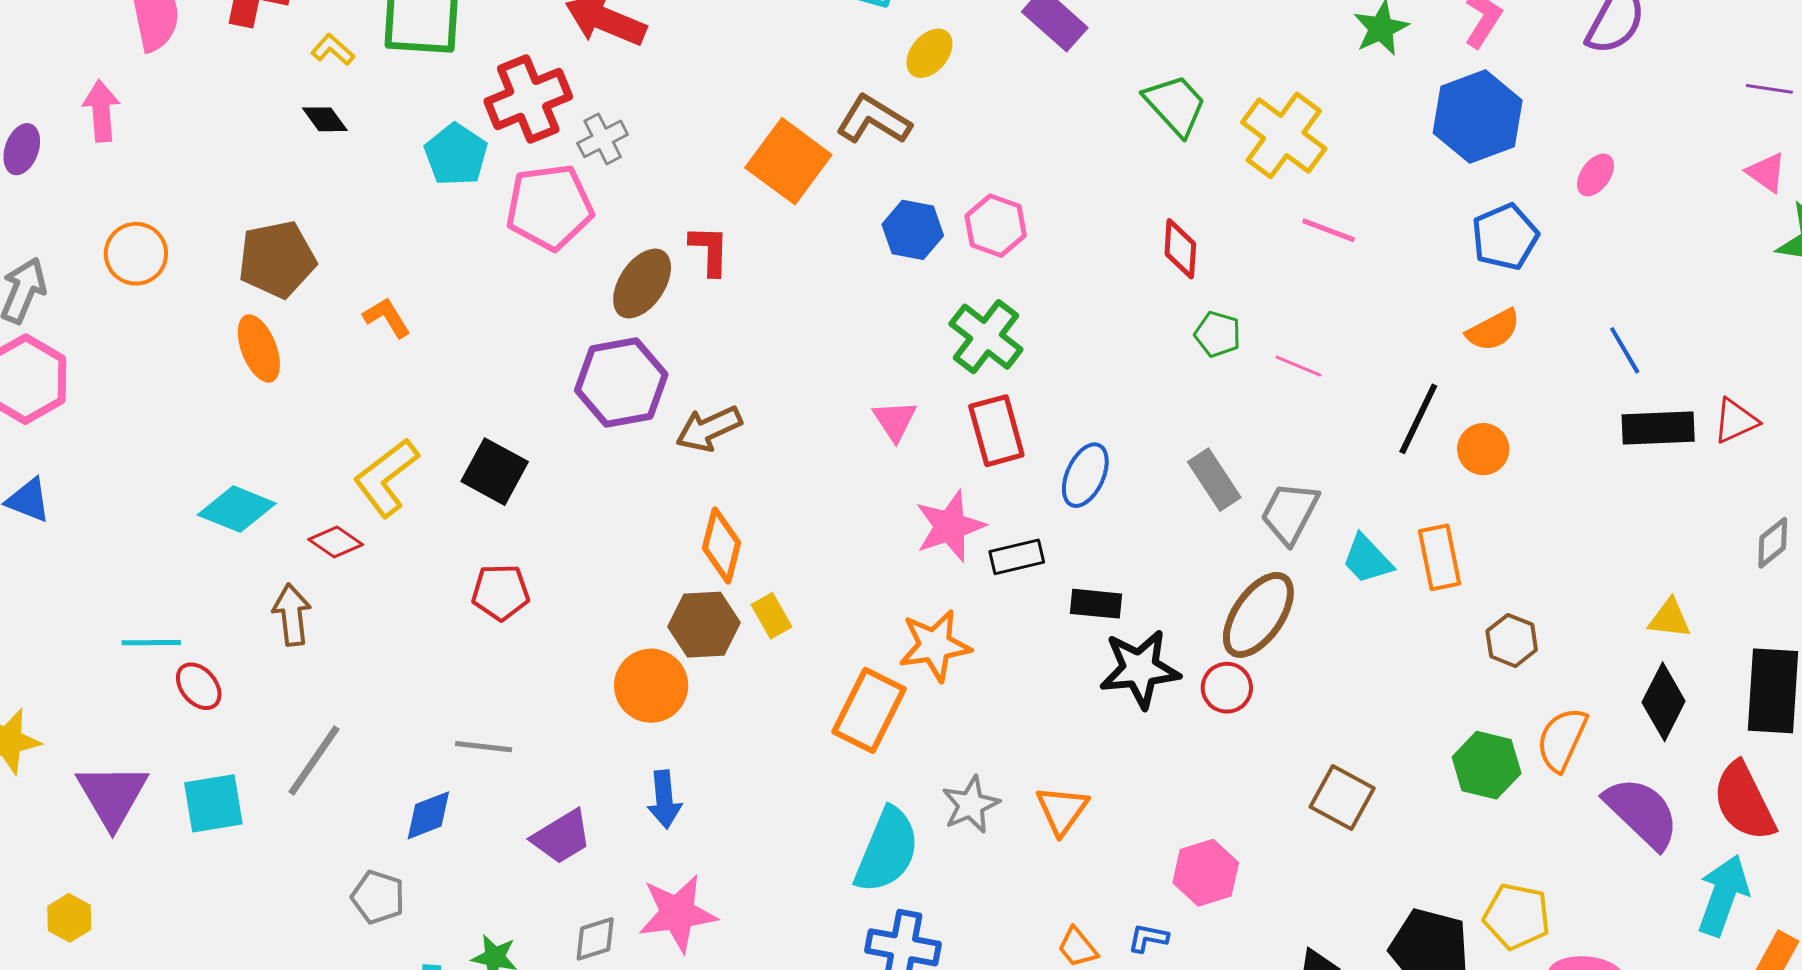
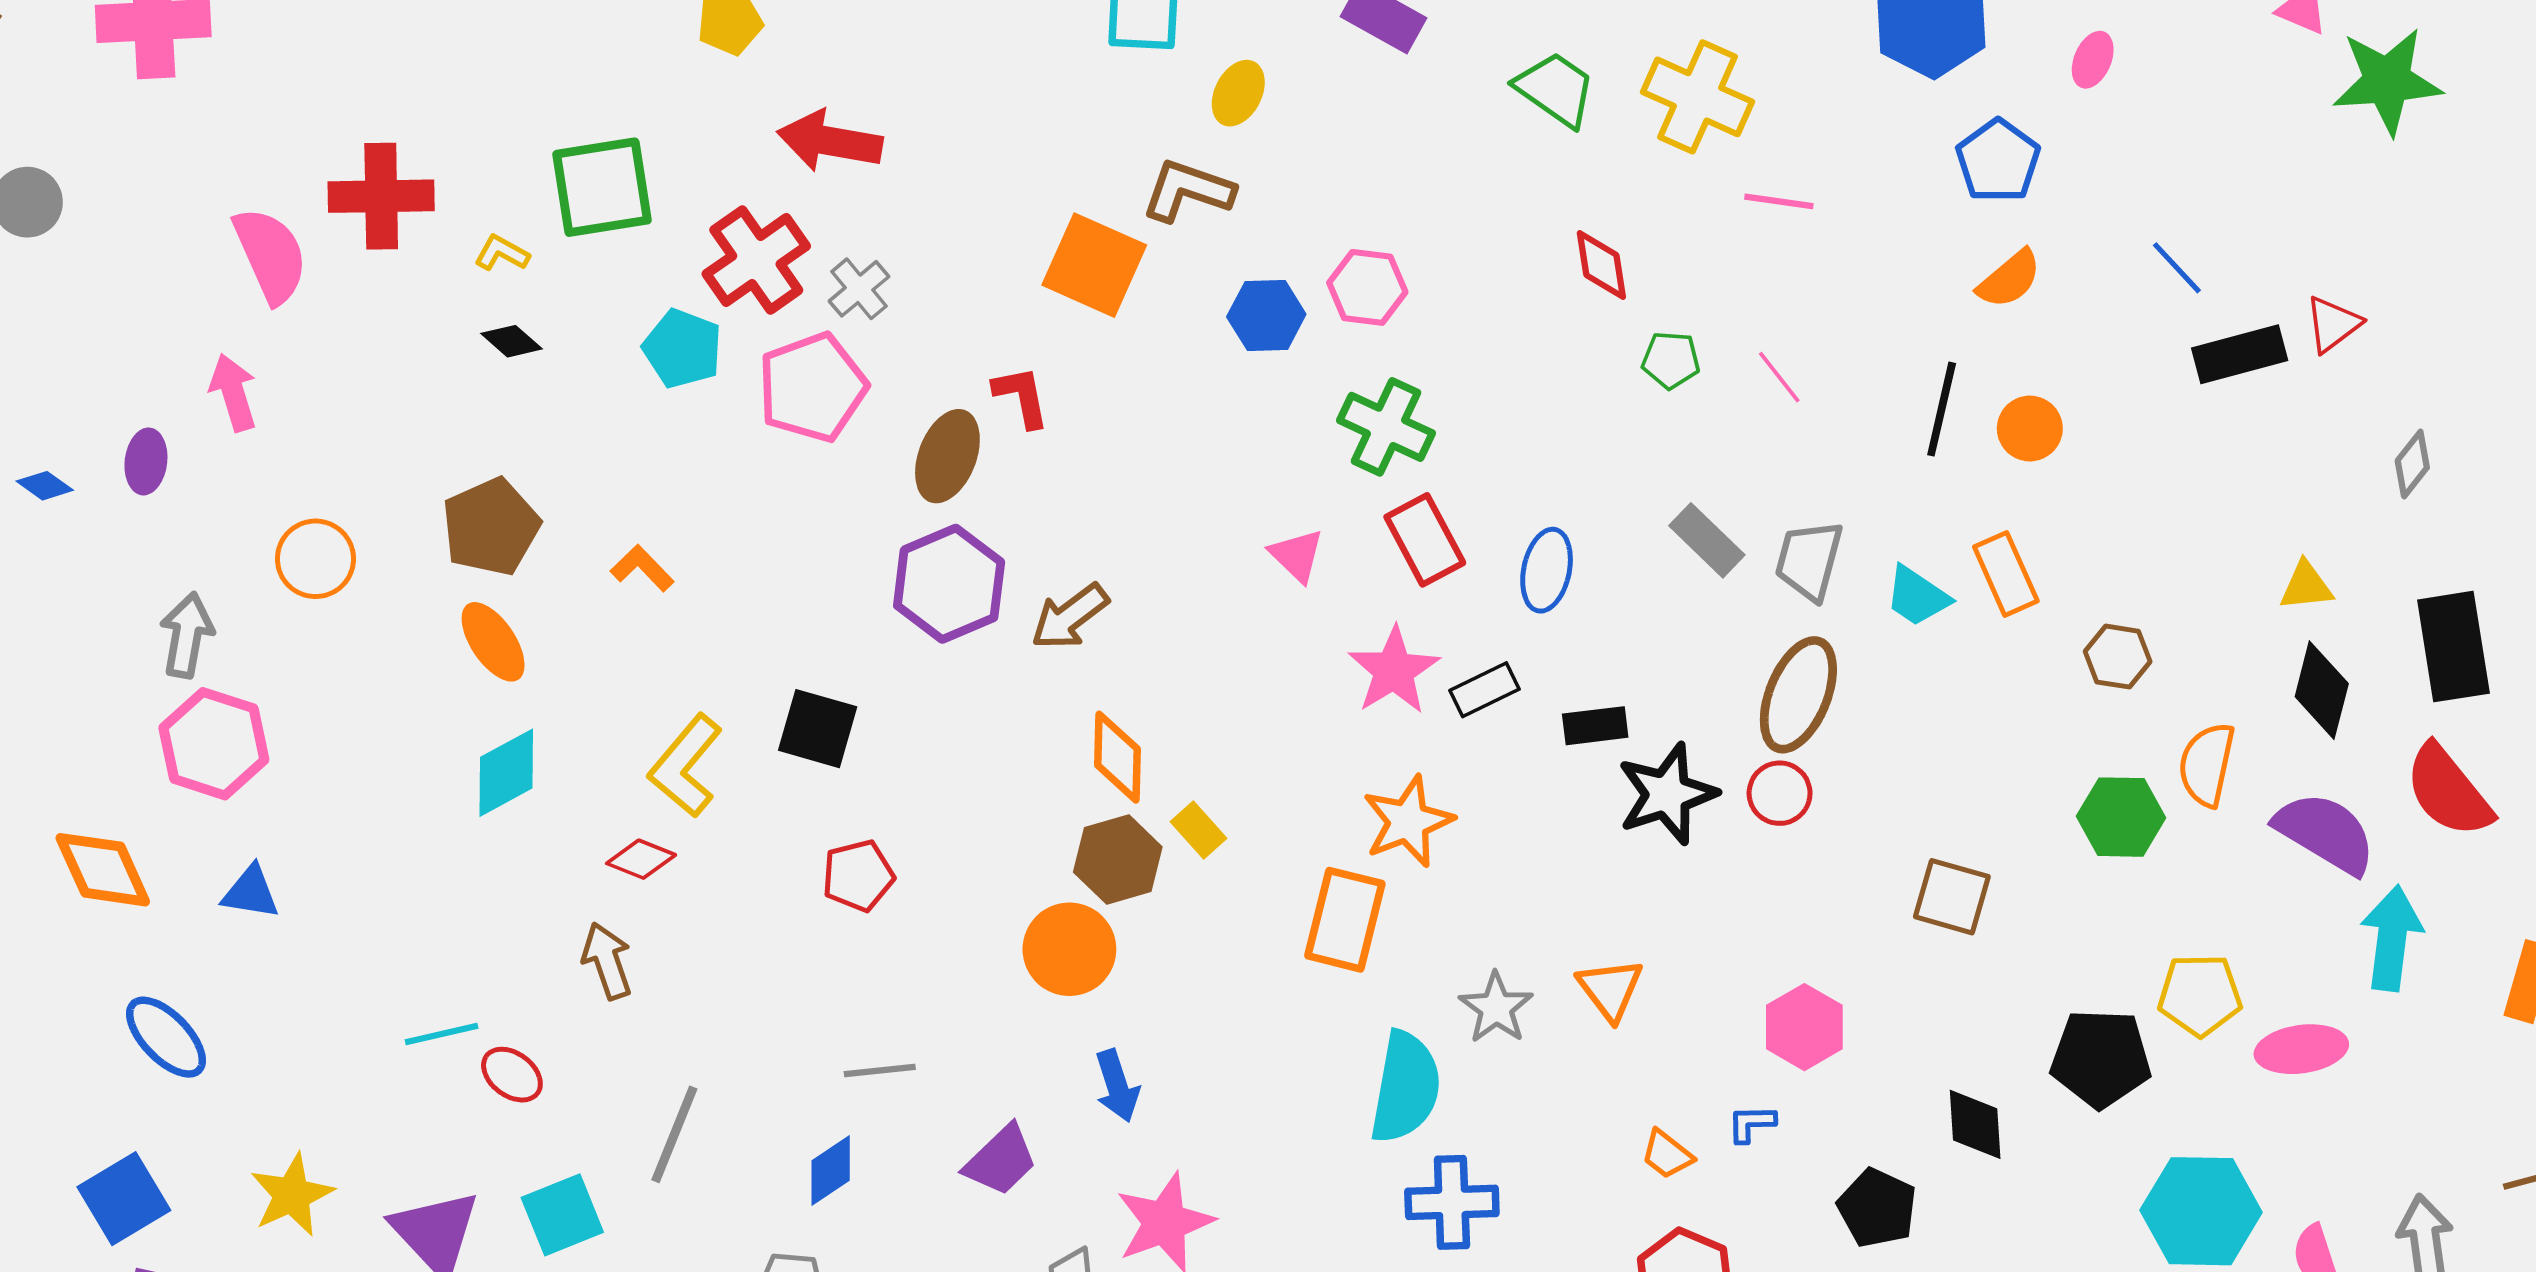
pink line: (1298, 366) -> (1779, 377), turned 42
cyan diamond: (237, 509) -> (506, 773), moved, turned -38
cyan arrow: (1723, 895) -> (2392, 938), moved

